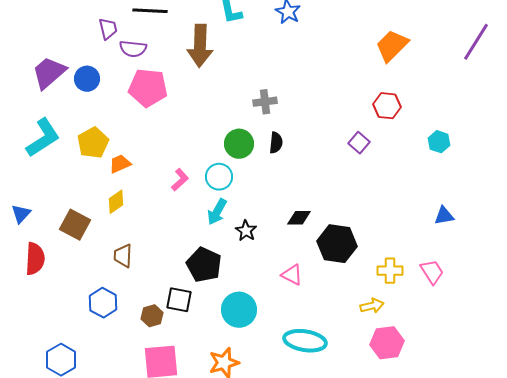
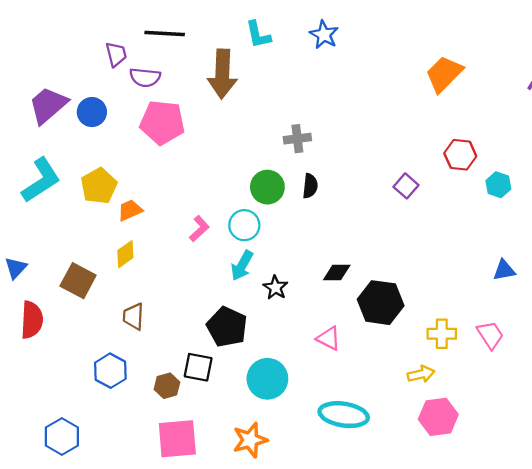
red hexagon: (387, 106) -> (460, 155), moved

